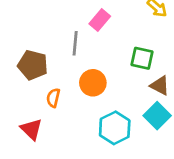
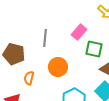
pink rectangle: (100, 20) -> (79, 32), moved

